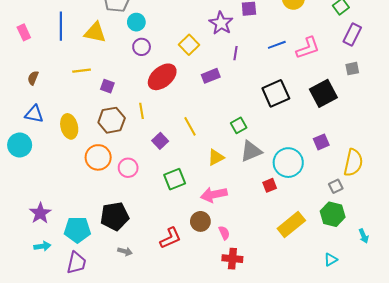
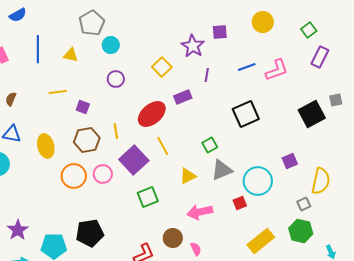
yellow triangle: (95, 32) -> (71, 55), size x0.7
purple circle: (142, 47) -> (116, 79), moved
gray square: (352, 69) -> (336, 100), moved
red ellipse: (162, 77) -> (152, 114), moved
black square: (323, 93) -> (312, 114), moved
purple square: (160, 141) -> (134, 160), size x1.8
pink circle: (128, 168) -> (103, 174), moved
pink arrow: (214, 195) -> (200, 212), moved

